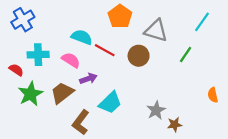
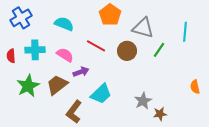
cyan line: (202, 22) -> (185, 32), moved, turned -30
cyan semicircle: (82, 37) -> (64, 24), moved
green line: (186, 55) -> (159, 50), moved
red semicircle: (16, 70) -> (11, 56), moved, turned -128

